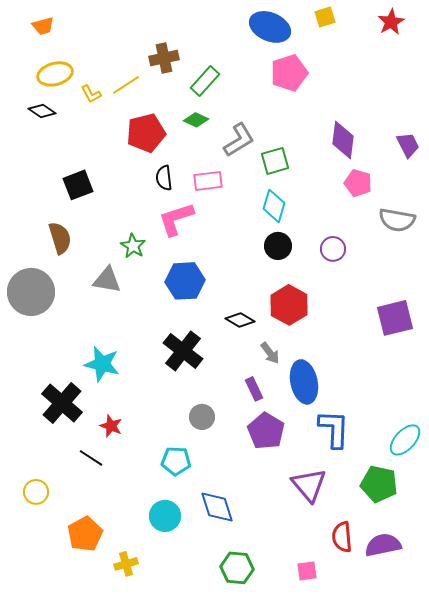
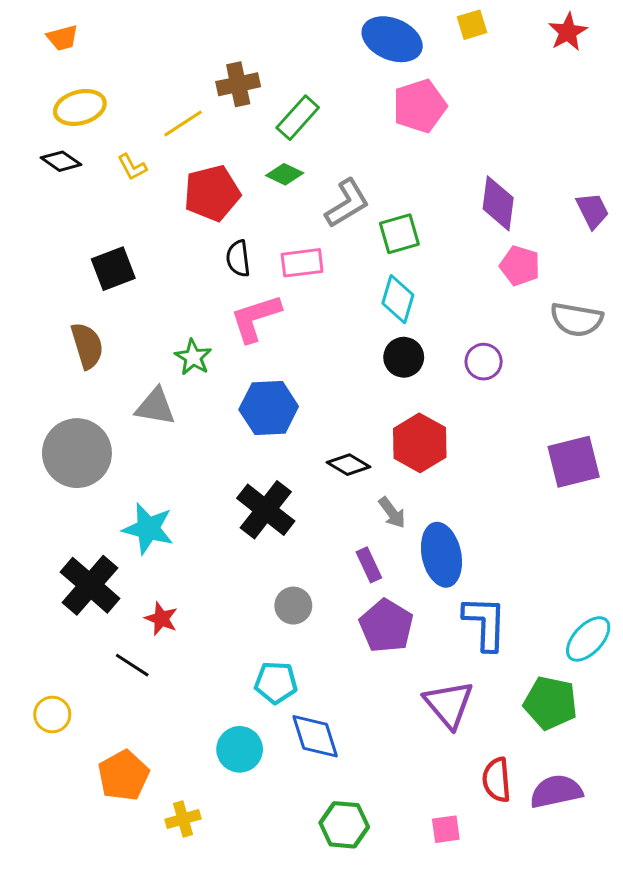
yellow L-shape: (91, 94) -> (132, 167), moved
gray circle: (31, 292) -> (77, 453), moved
cyan pentagon: (176, 461) -> (276, 683), moved

